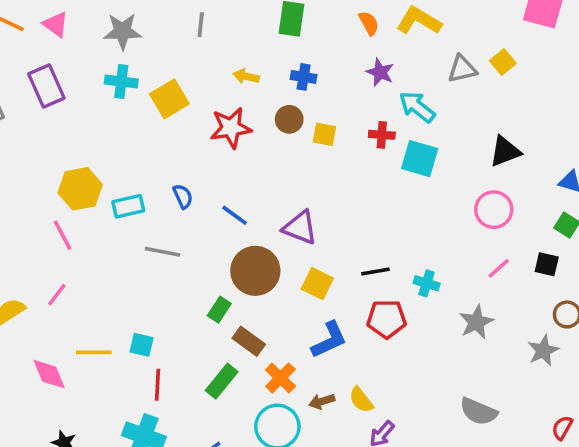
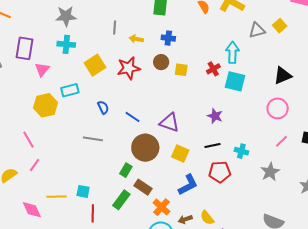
pink triangle: (56, 24) -> (42, 69), moved, turned 35
gray line: (201, 25) -> (115, 27), moved
purple star: (380, 72) -> (215, 116), moved
purple rectangle: (46, 86) -> (24, 48), turned 35
yellow square: (169, 99) -> (95, 65), moved
cyan arrow: (417, 107) -> (232, 52), turned 55
red cross: (382, 135) -> (213, 69), turned -32
cyan rectangle: (128, 206) -> (70, 90), moved
pink line: (63, 235) -> (28, 140), moved
green rectangle: (222, 381) -> (121, 200), moved

